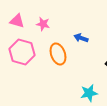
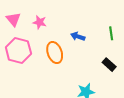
pink triangle: (17, 21) -> (13, 19), turned 35

